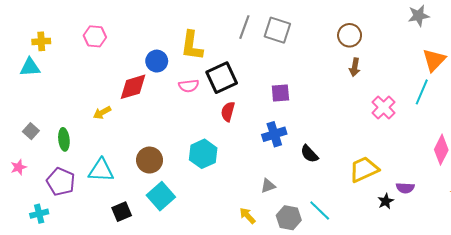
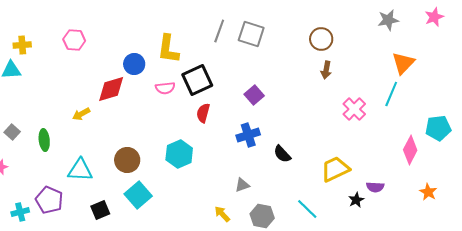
purple square: (280, 93) -> (254, 95), turned -36
purple pentagon: (61, 182) -> (49, 200), moved
cyan line: (320, 211) -> (307, 209), moved

